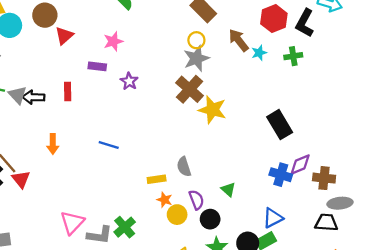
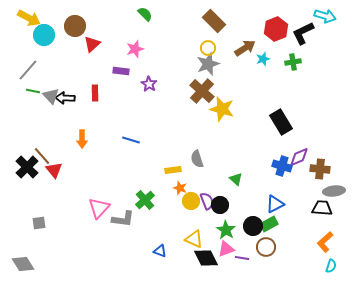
black L-shape: (305, 23) -> (303, 33), turned 35
brown arrow: (239, 40) -> (245, 48), turned 95
purple semicircle: (196, 200) -> (207, 201), moved
green cross: (125, 227) -> (145, 200), moved

